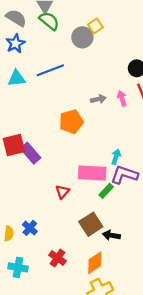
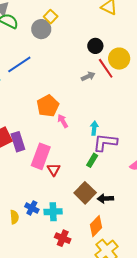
pink arrow: (122, 98) -> (63, 121), moved
gray arrow: (98, 99) -> (88, 76), moved
purple rectangle: (30, 153) -> (18, 142), turned 36
pink rectangle: (92, 173) -> (41, 156), moved, turned -60
red cross: (57, 258) -> (63, 238), moved
cyan cross: (18, 267) -> (53, 212), moved

